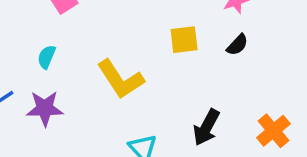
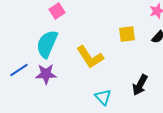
cyan semicircle: (47, 57) -> (47, 44), size x2.0

